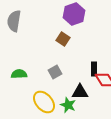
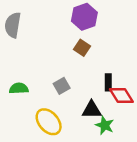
brown square: (63, 39) -> (82, 48), moved
green star: (68, 105) -> (105, 125), moved

